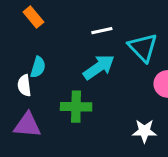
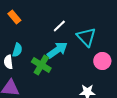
white line: (102, 31) -> (59, 26), turned -32
green cross: (76, 107) -> (41, 65), moved, turned 30

